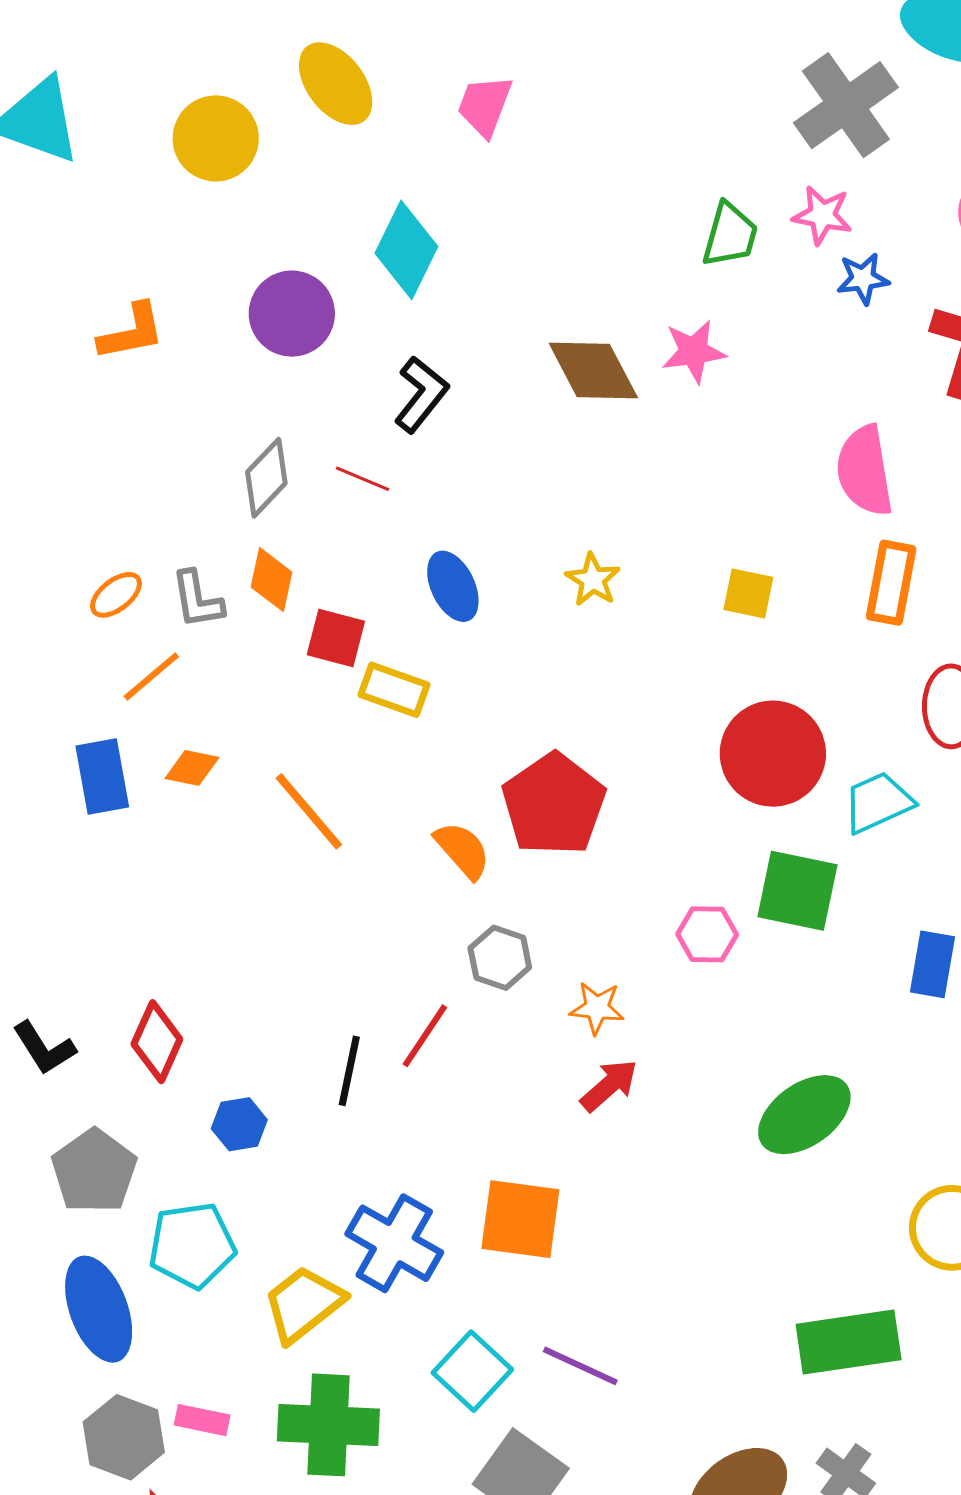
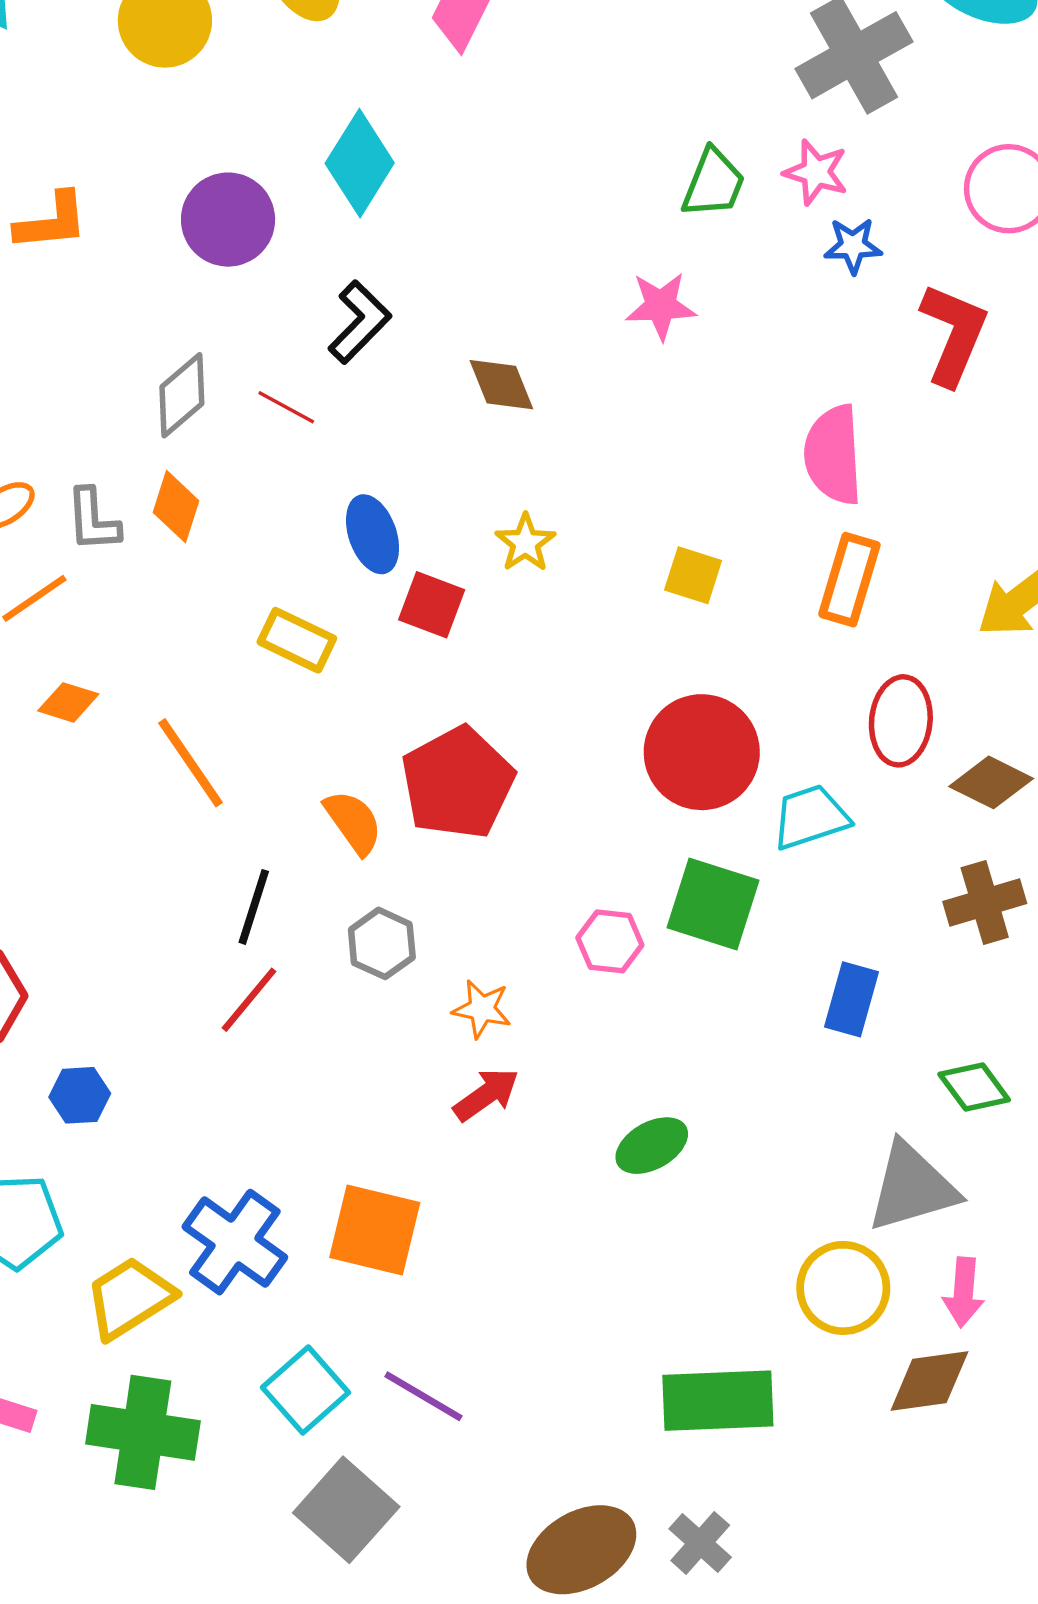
brown diamond: (593, 370) -> (501, 385), moved, size x0.7
red square: (336, 638) -> (432, 605), moved
red line: (425, 1036) -> (249, 1000), moved
black line: (349, 1071) -> (254, 907), moved
green ellipse: (804, 1115) -> (652, 1146), moved, size x0.7

